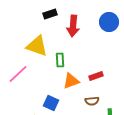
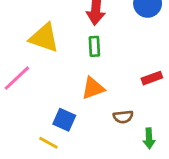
green rectangle: (60, 60) -> (94, 46), moved
red rectangle: (96, 76) -> (152, 78), moved

